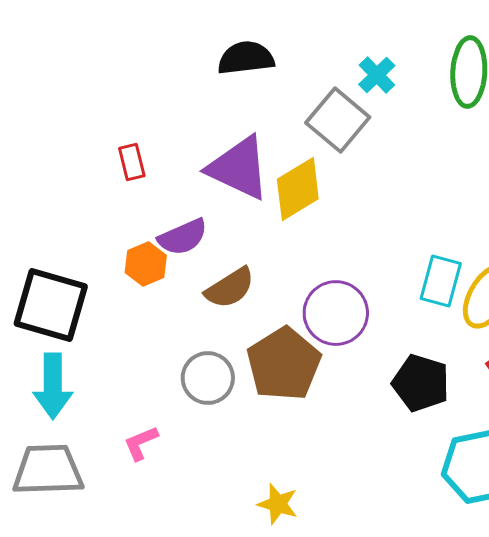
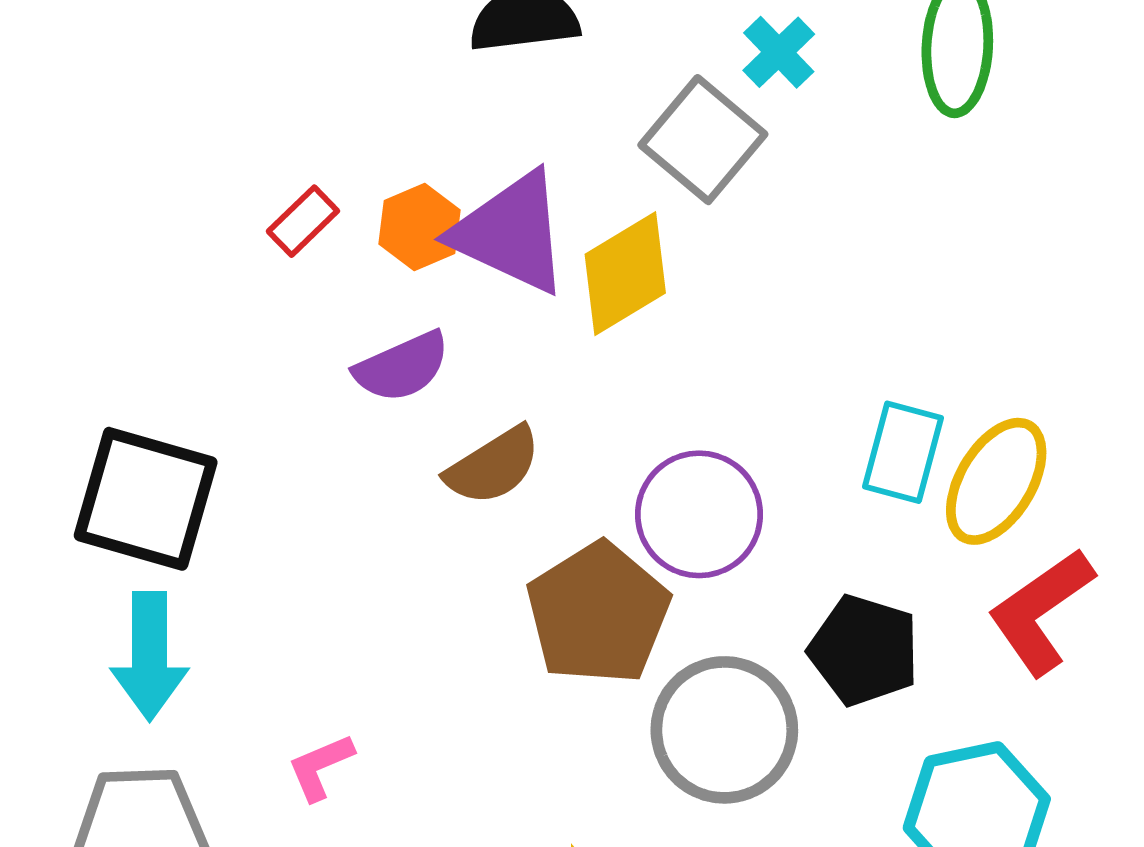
red rectangle: (132, 162) -> (303, 221), turned 60
orange hexagon: (146, 264) -> (419, 227), moved
gray circle: (208, 378) -> (724, 730), moved, size x1.4

